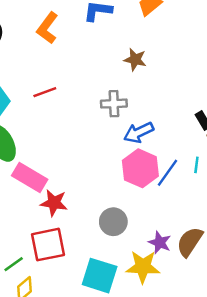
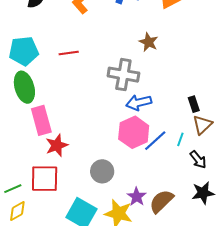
gray cross: (114, 104) -> (123, 75), size x1.4
pink rectangle: (30, 177) -> (41, 120), turned 32
red star: (54, 203) -> (57, 145), turned 30

